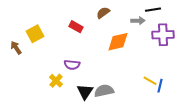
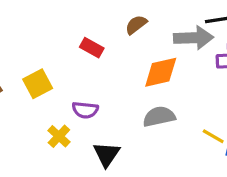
gray arrow: (138, 21) -> (194, 38), size x1.6
yellow square: (35, 34) -> (38, 84), moved
gray semicircle: (104, 91) -> (159, 117), moved

